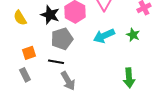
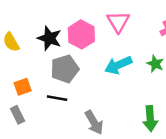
gray arrow: (68, 81) -> (94, 122), moved

